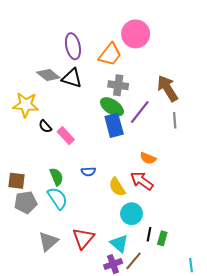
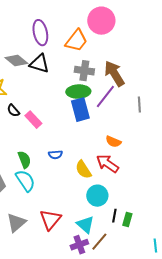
brown arrow: (167, 88) -> (114, 74), moved
green ellipse: (112, 107) -> (78, 92), turned -35

